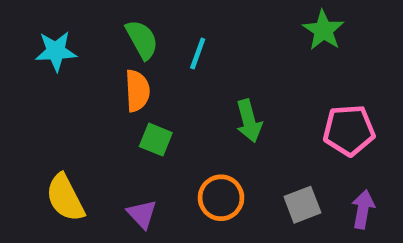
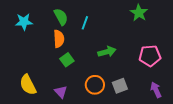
green arrow: (249, 121) -> (107, 52), turned -90
green square: (156, 140) -> (67, 60), turned 32
gray square: (302, 205) -> (120, 86), moved
purple arrow: (363, 209) -> (156, 90), turned -35

